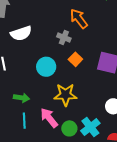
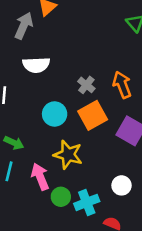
orange arrow: (79, 19) -> (122, 85), moved
orange square: (75, 59) -> (93, 115), size x1.6

